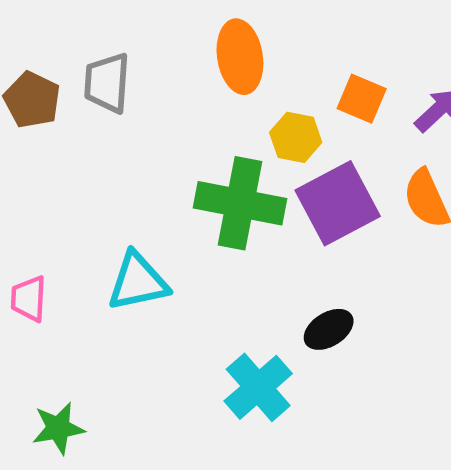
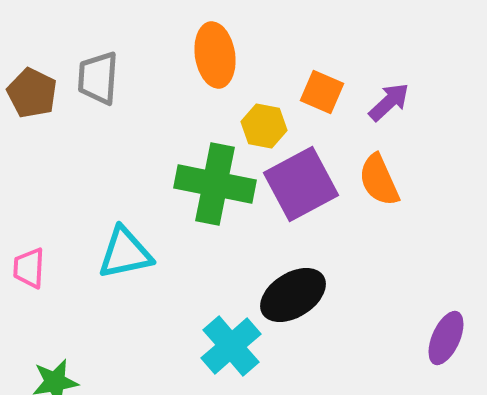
black ellipse: (329, 329) -> (293, 295), size x1.5

